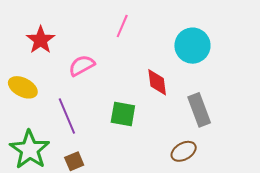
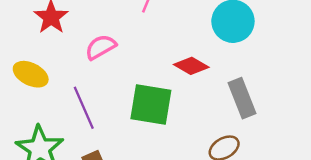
red diamond: (157, 82) -> (191, 66), turned -52
green square: (123, 114) -> (151, 104), size x1.4

